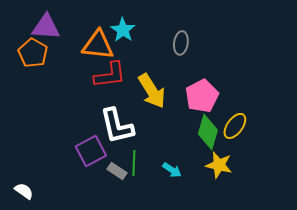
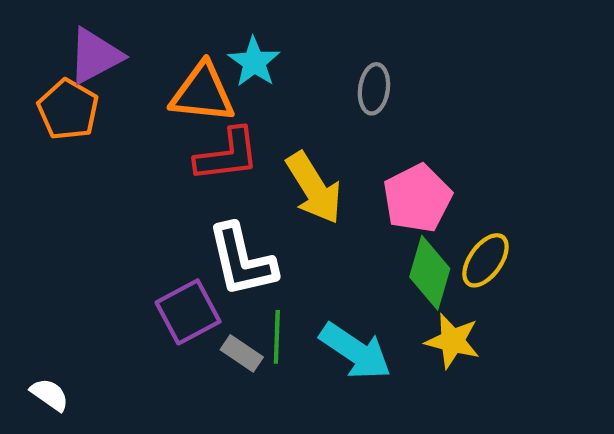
purple triangle: (46, 27) -> (95, 56), turned -32
cyan arrow: (172, 170) -> (355, 351), size x1.8

